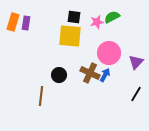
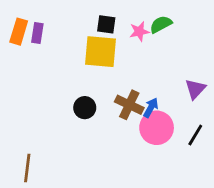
pink circle: (109, 53) -> (157, 128), moved
brown line: (41, 96) -> (27, 168), moved

